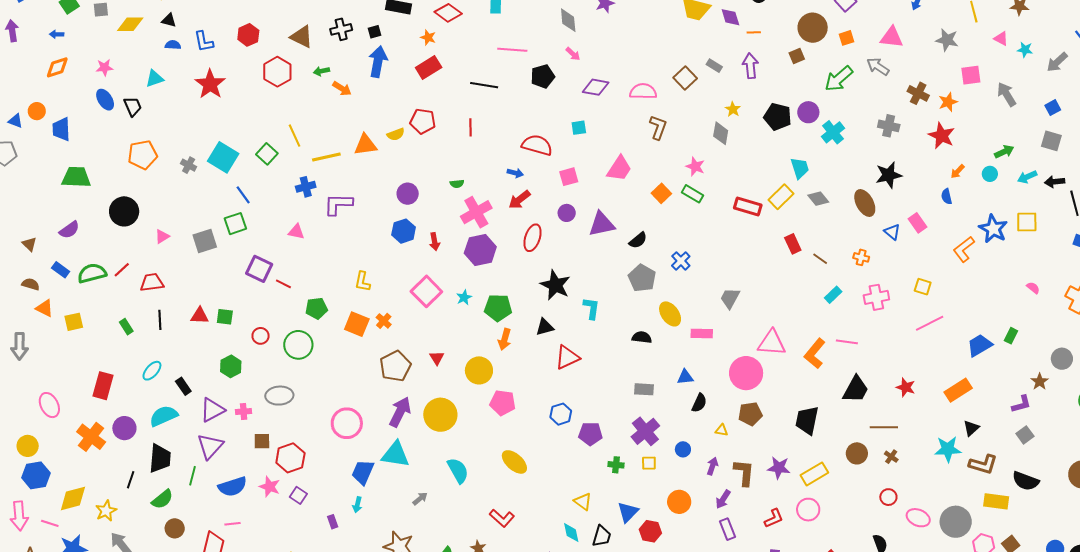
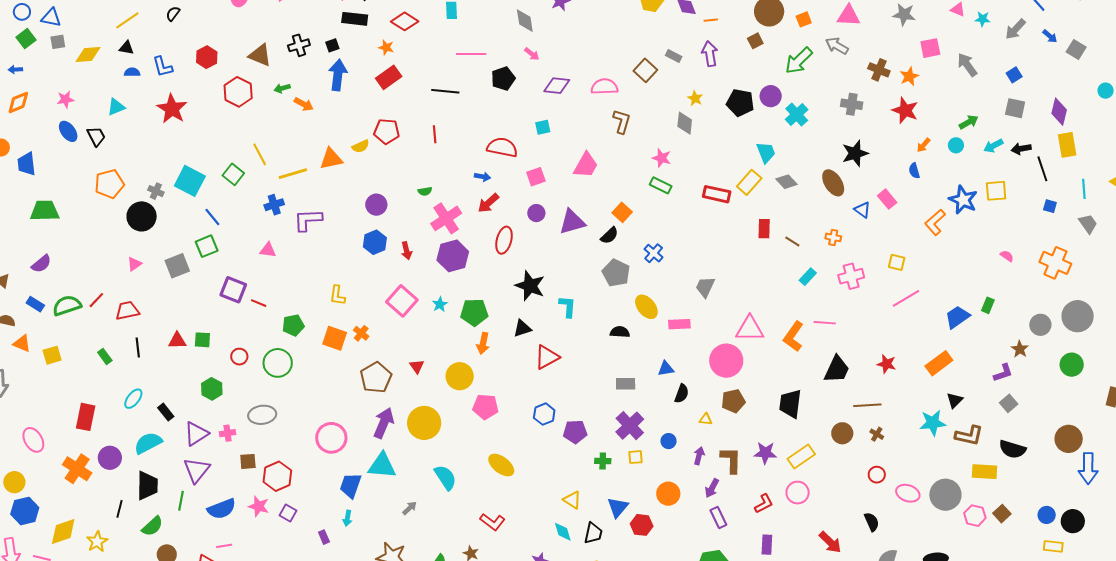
orange square: (661, 193) -> (622, 212), moved
black circle: (124, 211) -> (142, 216), moved
red rectangle: (793, 244) -> (764, 229), turned 30

